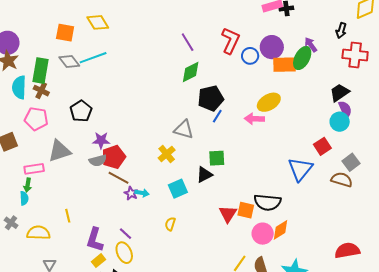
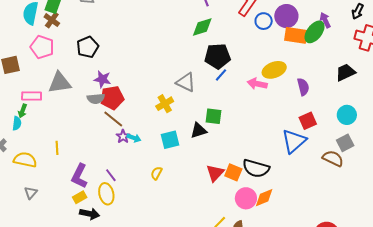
purple semicircle: (345, 109) -> (303, 87), moved
cyan circle: (340, 122) -> (347, 115), moved
red square: (322, 146) -> (308, 121), moved

